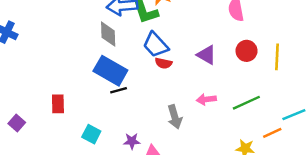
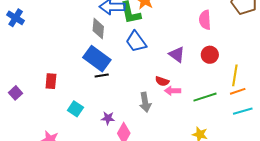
yellow line: (277, 57) -> (235, 75), moved
red semicircle: (163, 63) -> (162, 81), moved
orange line: (272, 133) -> (238, 91), moved

